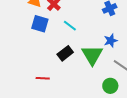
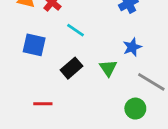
blue square: (40, 24) -> (34, 45), moved
green triangle: (92, 55) -> (108, 68), size x0.6

